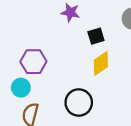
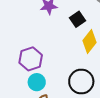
cyan circle: (21, 88) -> (37, 82), moved

